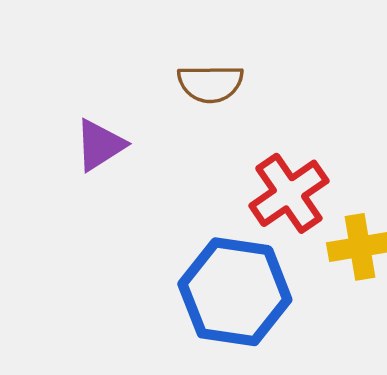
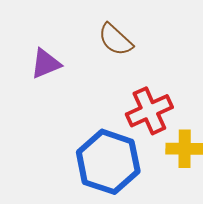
brown semicircle: (210, 83) -> (115, 40), turned 33

